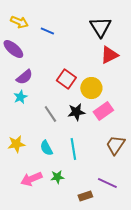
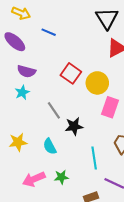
blue line: (47, 31) -> (49, 32), moved
purple semicircle: (24, 77) -> (26, 71), turned 54
pink rectangle: (103, 111) -> (110, 107), turned -36
black star: (76, 112) -> (74, 126), moved
cyan line: (73, 149) -> (94, 158), moved

